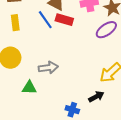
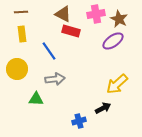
blue line: (45, 20) -> (49, 51), moved
blue cross: (72, 110) -> (79, 121), turned -32

